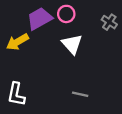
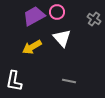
yellow arrow: (17, 42) -> (32, 47), moved

